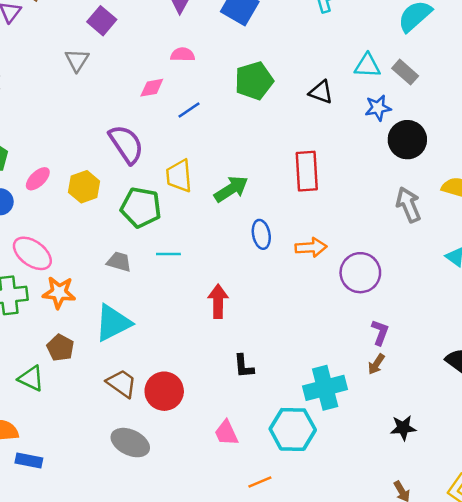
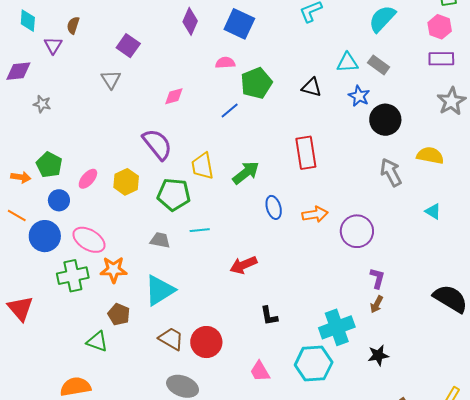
pink semicircle: (183, 55) -> (225, 63), moved
blue star: (378, 108) -> (359, 96), turned -30
blue line: (189, 110) -> (230, 111), moved
red arrow: (218, 301) -> (243, 265), turned -108
black star: (403, 428) -> (378, 355), moved

